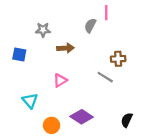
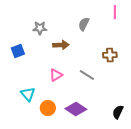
pink line: (106, 13) -> (115, 12), moved
blue square: (19, 55) -> (18, 51), turned -32
gray line: (105, 77) -> (87, 75), moved
orange circle: (52, 125) -> (48, 108), moved

